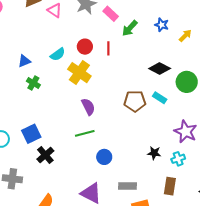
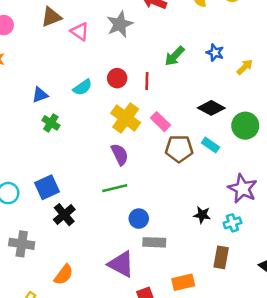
pink rectangle: (111, 14) -> (161, 122), moved
yellow cross: (79, 73) -> (126, 118), moved
gray rectangle: (127, 186) -> (154, 242), moved

